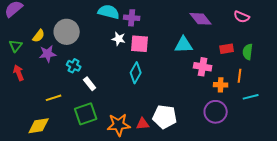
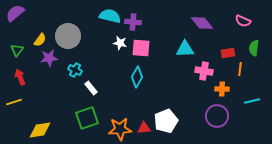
green semicircle: (248, 52) -> (254, 48), moved
orange line: (240, 76) -> (240, 69), moved
yellow line: (54, 98) -> (14, 102), moved
white pentagon: (165, 117) -> (166, 121), turned -30

